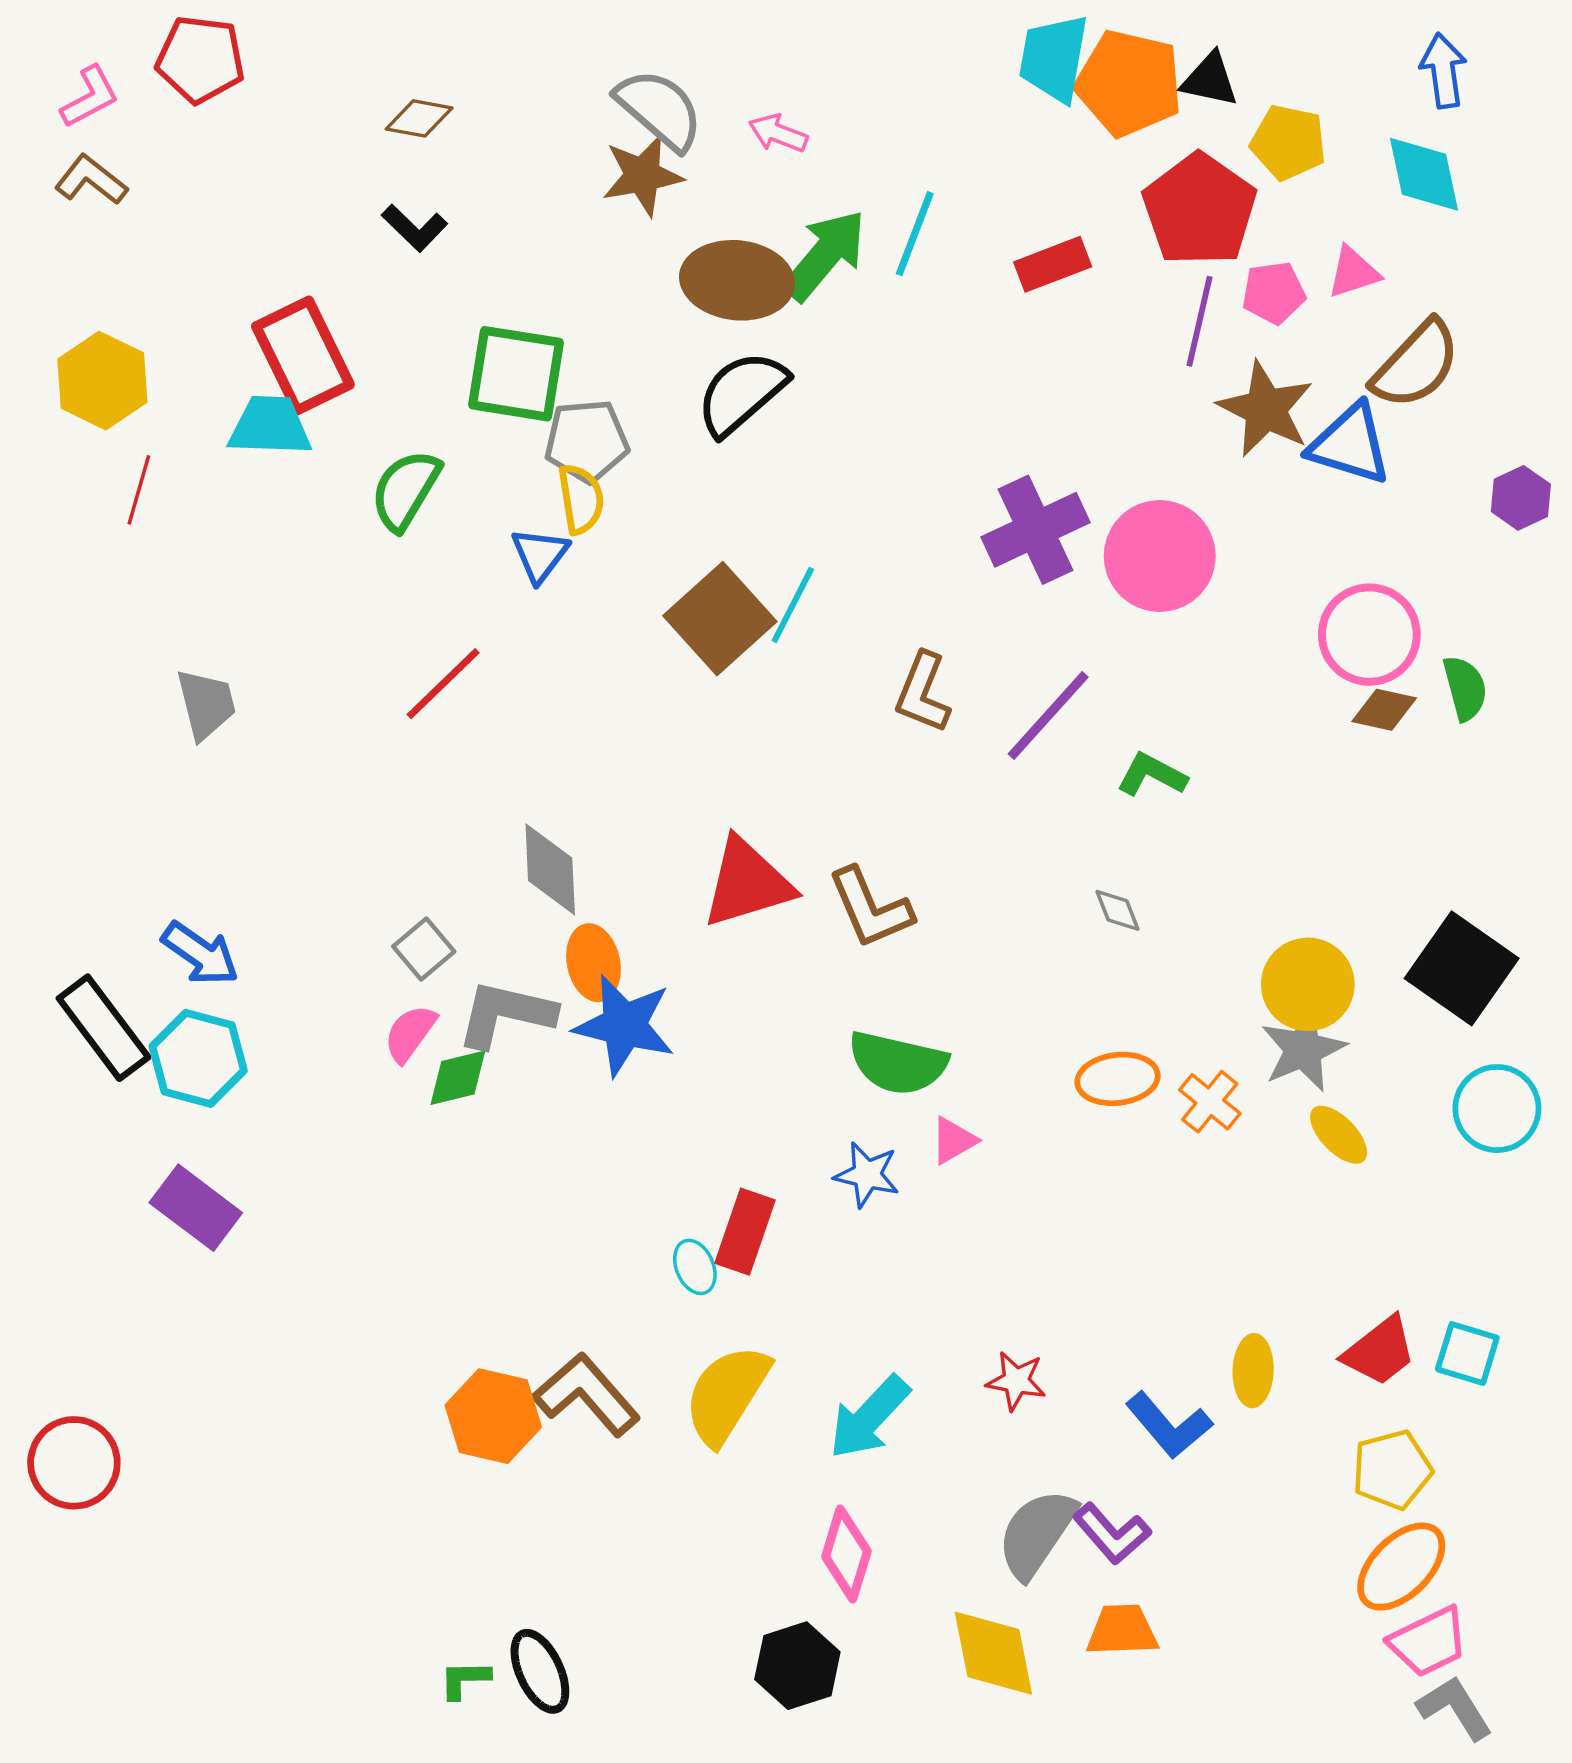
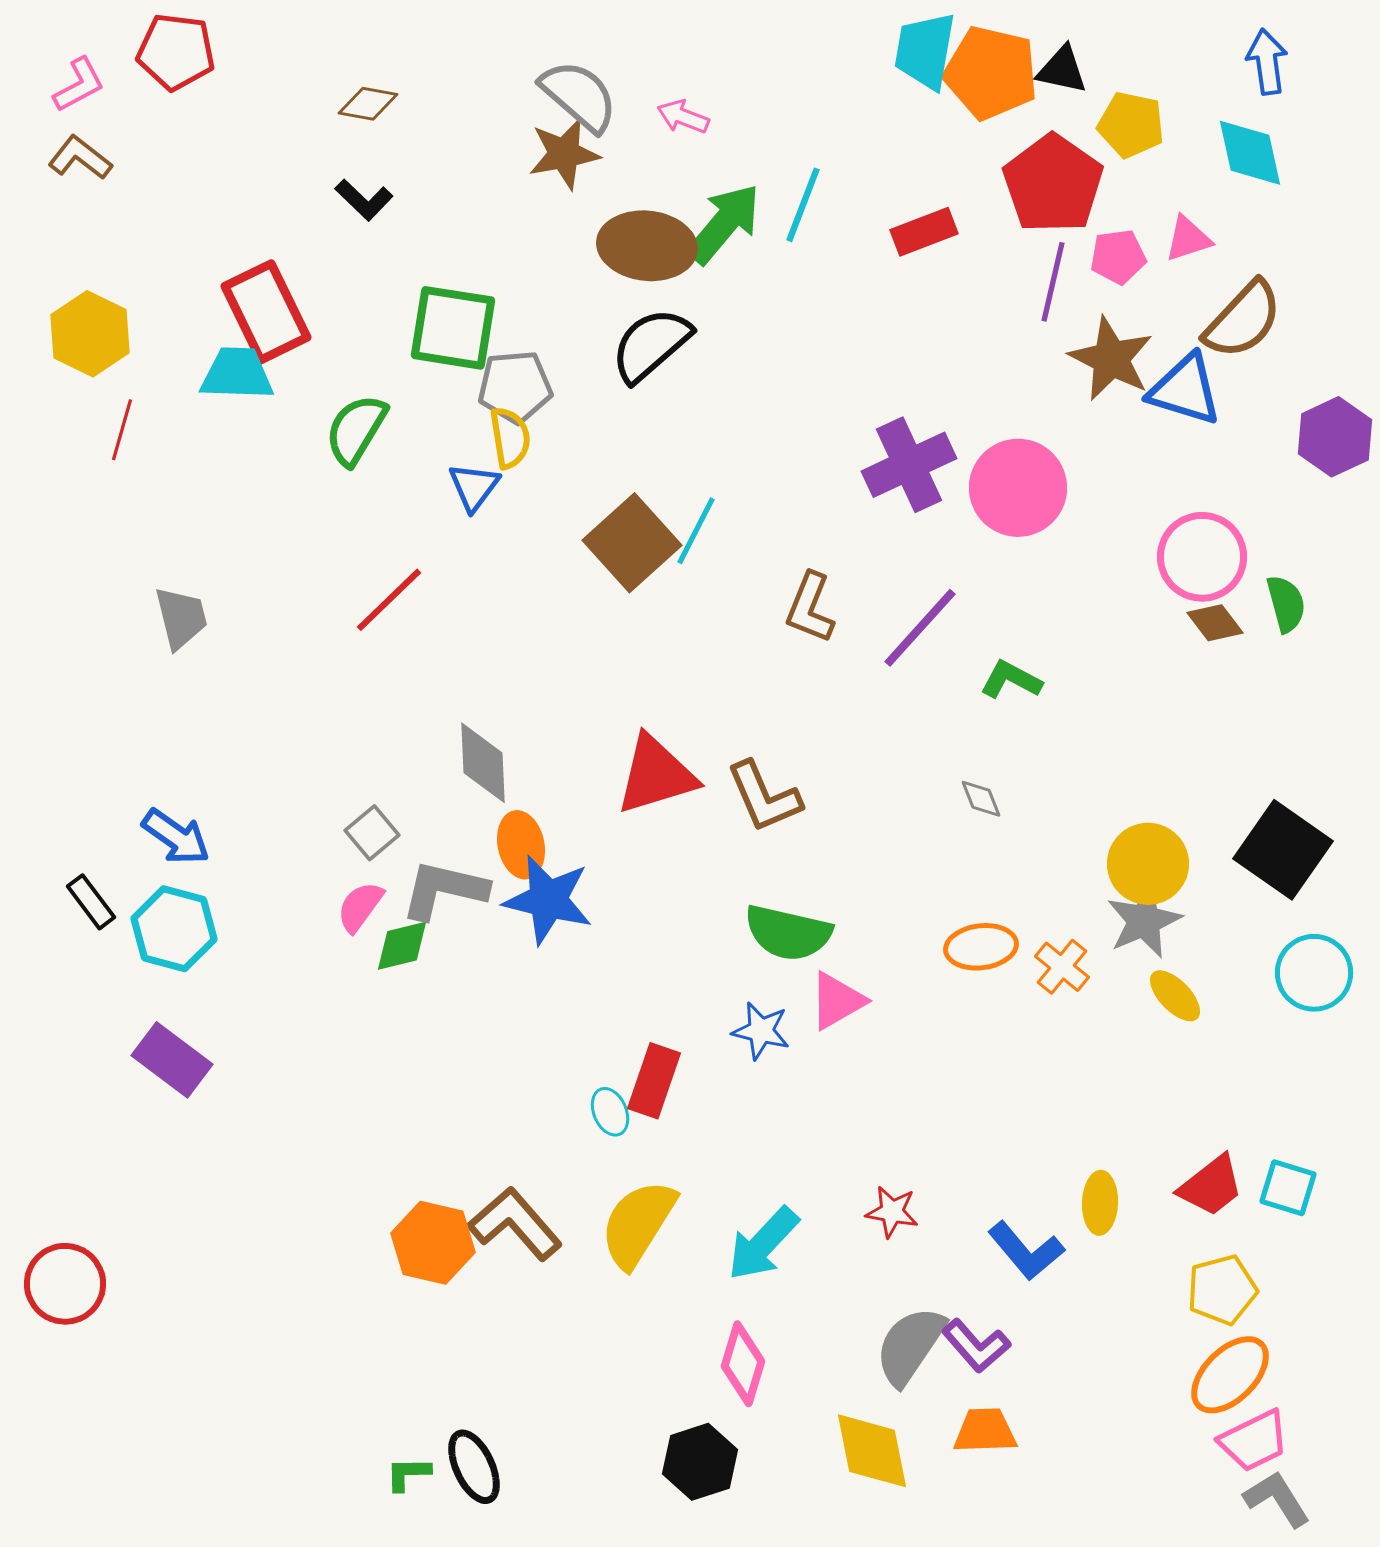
purple hexagon: (1521, 498) -> (1335, 437), size x1.4
brown diamond: (1384, 710) -> (1215, 623), turned 40
black rectangle: (104, 1028) -> (91, 902), size x0.6
pink triangle: (953, 1140) -> (837, 1001), size x1.4

